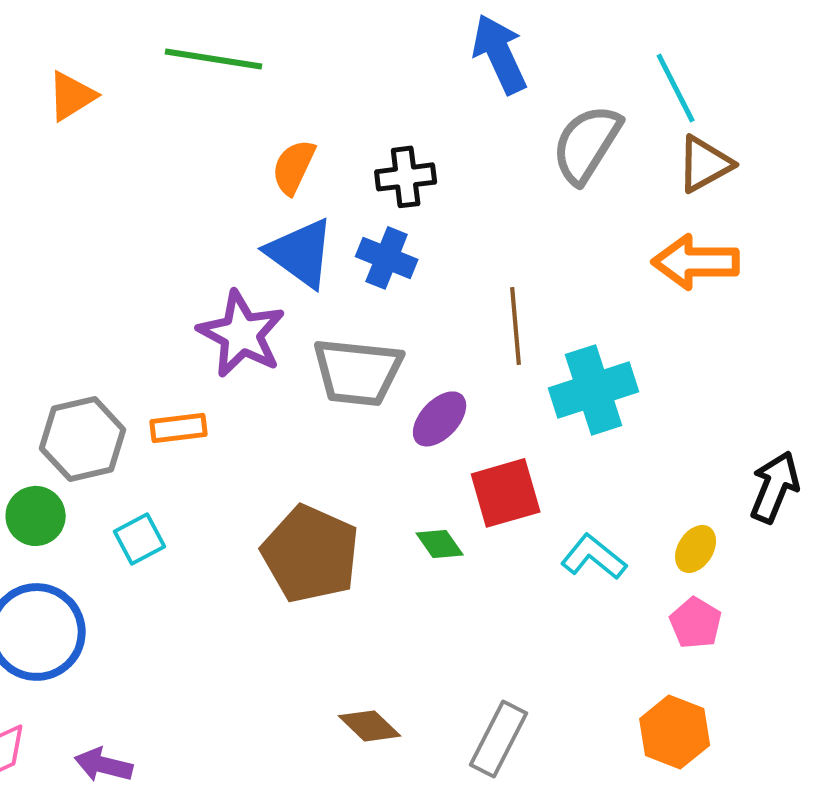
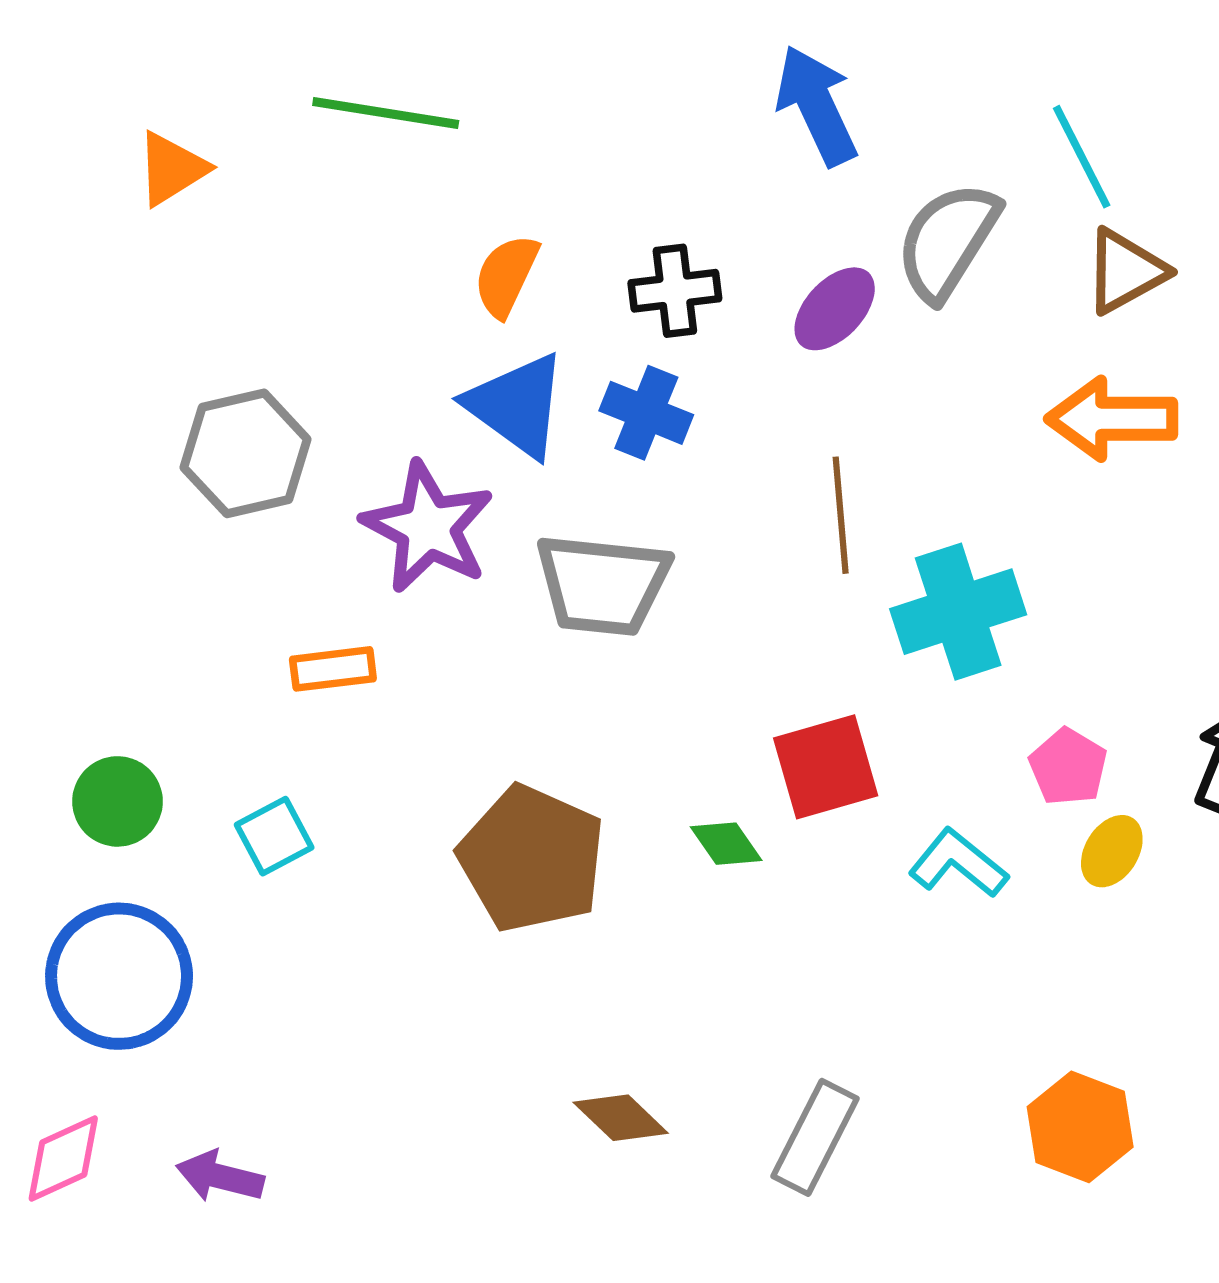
purple ellipse: (440, 419) -> (835, 309), moved
gray hexagon: (83, 439) -> (246, 453), moved
pink pentagon: (696, 623) -> (1068, 767), moved

